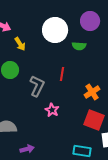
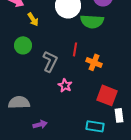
green semicircle: (79, 46) -> (92, 21), size x1.6
orange cross: (92, 92) -> (94, 62), moved, turned -35

